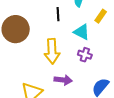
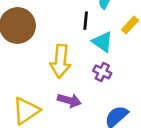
black line: (58, 14) -> (86, 21), moved

